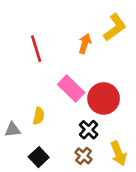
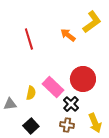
orange arrow: (85, 44) -> (68, 35), turned -70
pink rectangle: (71, 88) -> (53, 87), moved
brown cross: (84, 156) -> (67, 125), turned -32

